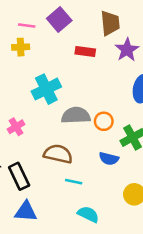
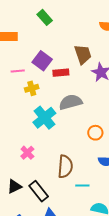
yellow cross: (21, 47) -> (32, 88), moved
red rectangle: (85, 52) -> (61, 73), moved
gray semicircle: (76, 115) -> (71, 102), moved
brown semicircle: (58, 154) -> (65, 167), turned 95

